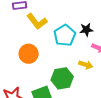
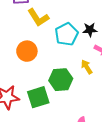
yellow arrow: (86, 65) -> (87, 67), turned -144

